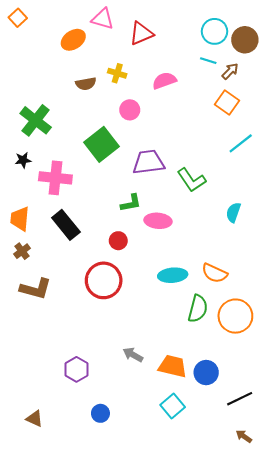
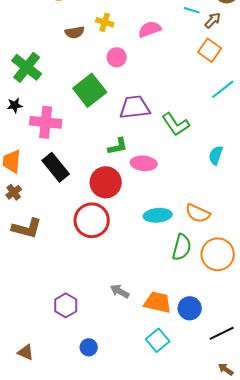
red circle: (118, 241) -> (106, 182), size x1.8

